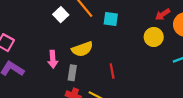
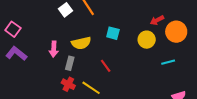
cyan square: (111, 19) -> (113, 33), moved
red line: (112, 71) -> (106, 66), turned -32

